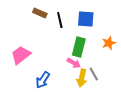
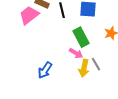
green rectangle: (79, 47) -> (81, 37), turned -42
pink trapezoid: (21, 55) -> (29, 15), moved

